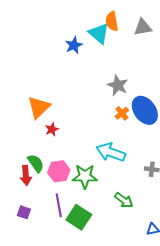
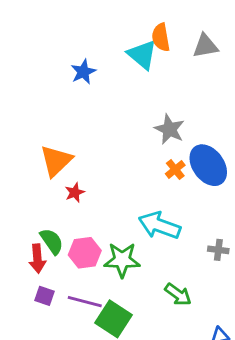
blue star: (74, 45) -> (83, 72), moved
purple line: (59, 205) -> (85, 302), turned -65
purple square: (24, 212) -> (45, 296), moved

